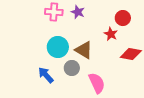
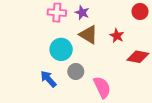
red circle: (123, 18) -> (140, 12), moved
brown triangle: (84, 50) -> (88, 35), moved

